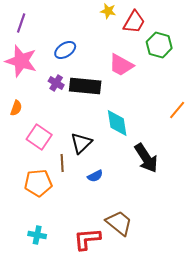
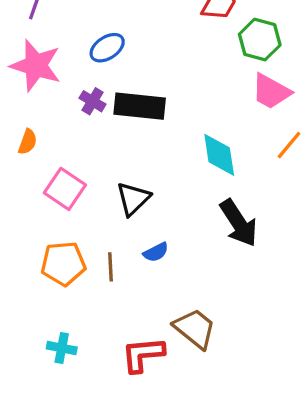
pink trapezoid: (121, 65) -> (271, 92), moved
cyan diamond: (117, 123) -> (219, 155), moved
brown line: (62, 163) -> (110, 267), moved

